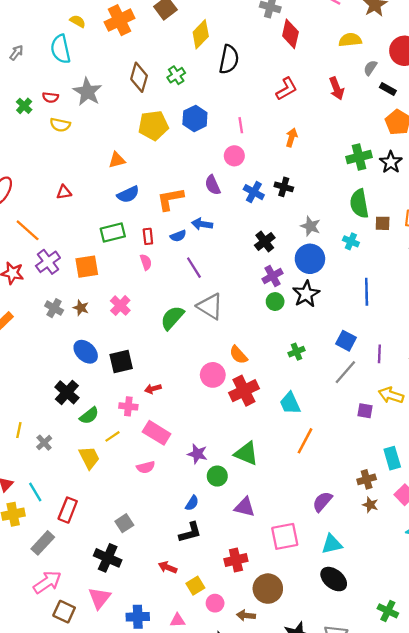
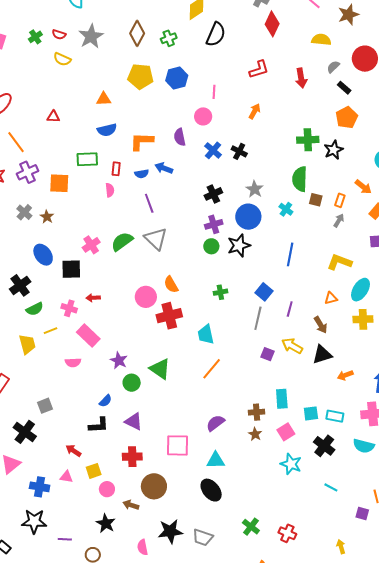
pink cross: (120, 306) -> (91, 245), moved
gray line: (345, 372) -> (258, 318), turned -40
purple triangle: (245, 507) -> (134, 421), moved
pink triangle: (178, 620) -> (66, 477), moved

